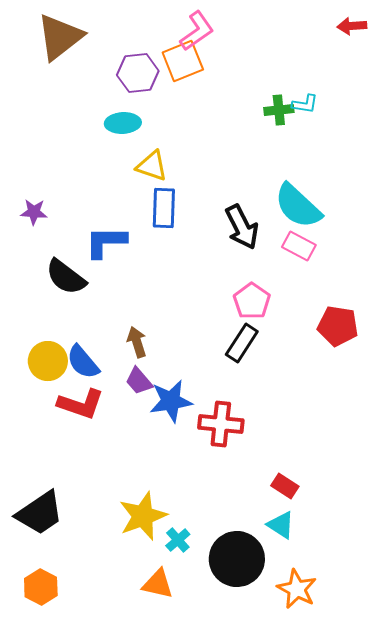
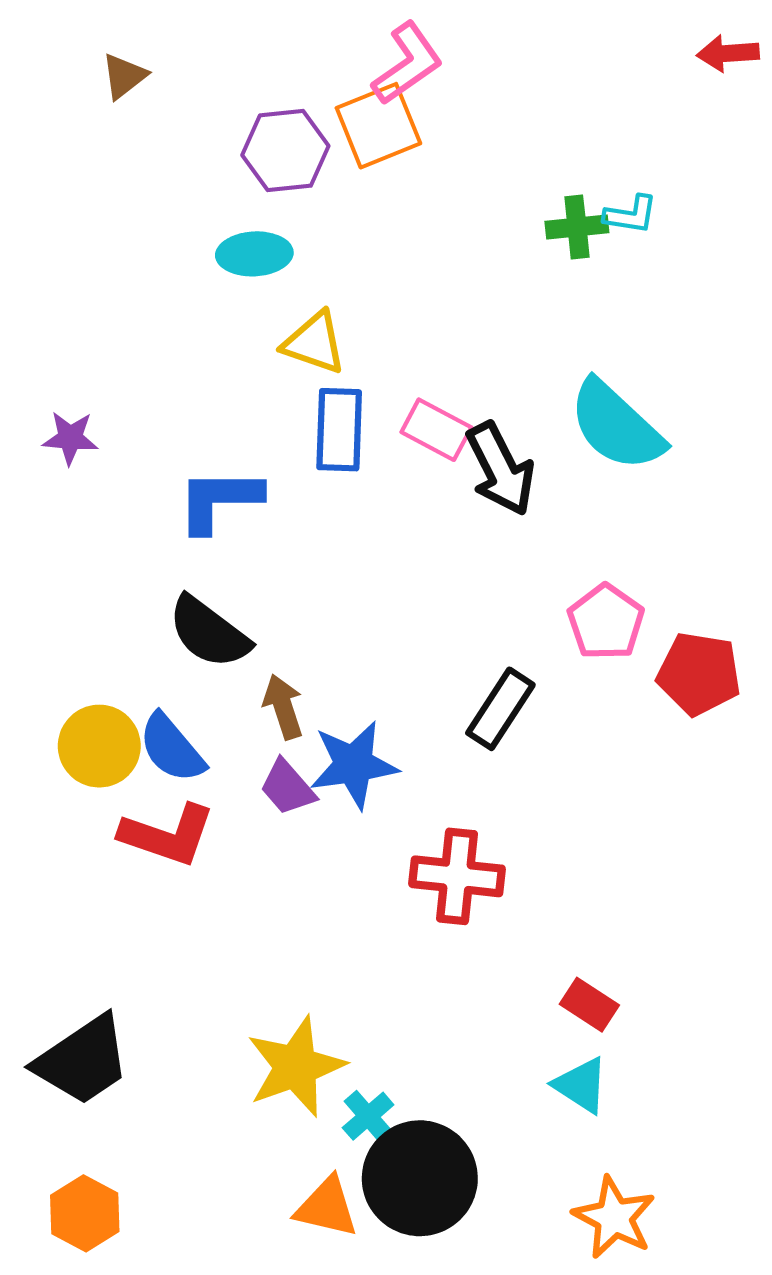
brown triangle: (60, 37) -> (124, 76), size x0.5
pink rectangle: (299, 246) -> (436, 430), moved
black semicircle: (66, 277) -> (209, 632), moved
pink pentagon: (252, 301) -> (606, 622), moved
blue star: (171, 401) -> (354, 765), moved
black circle: (237, 559) -> (420, 1178), moved

